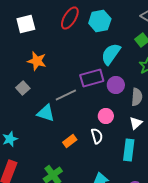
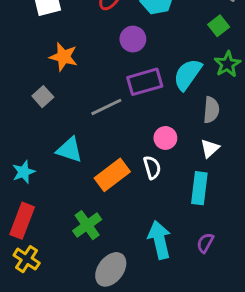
cyan semicircle: (111, 54) -> (188, 74), moved
purple circle: (116, 85) -> (133, 39), moved
cyan triangle: (46, 113) -> (69, 150), moved
orange rectangle: (70, 141) -> (112, 175), size x1.6

